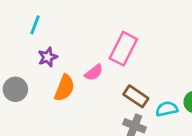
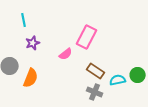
cyan line: (35, 25) -> (24, 20), turned -32
orange semicircle: (64, 88) -> (31, 78), moved

